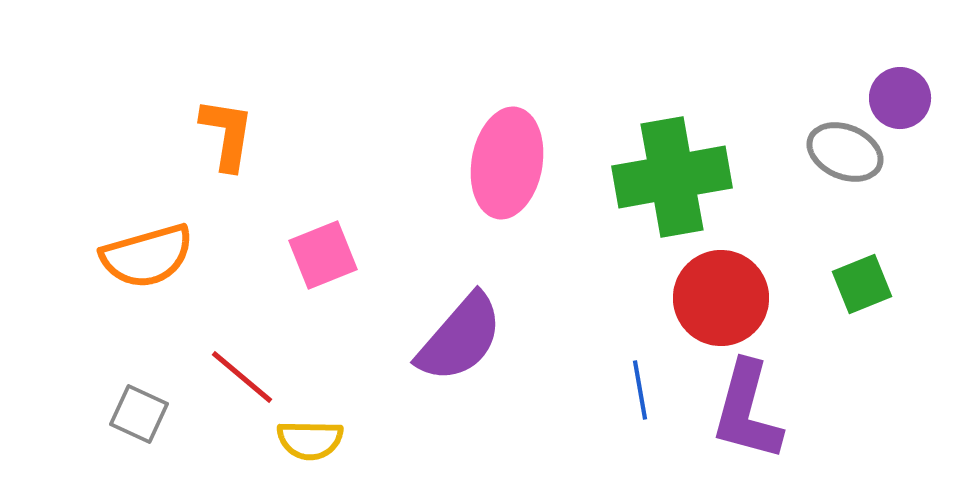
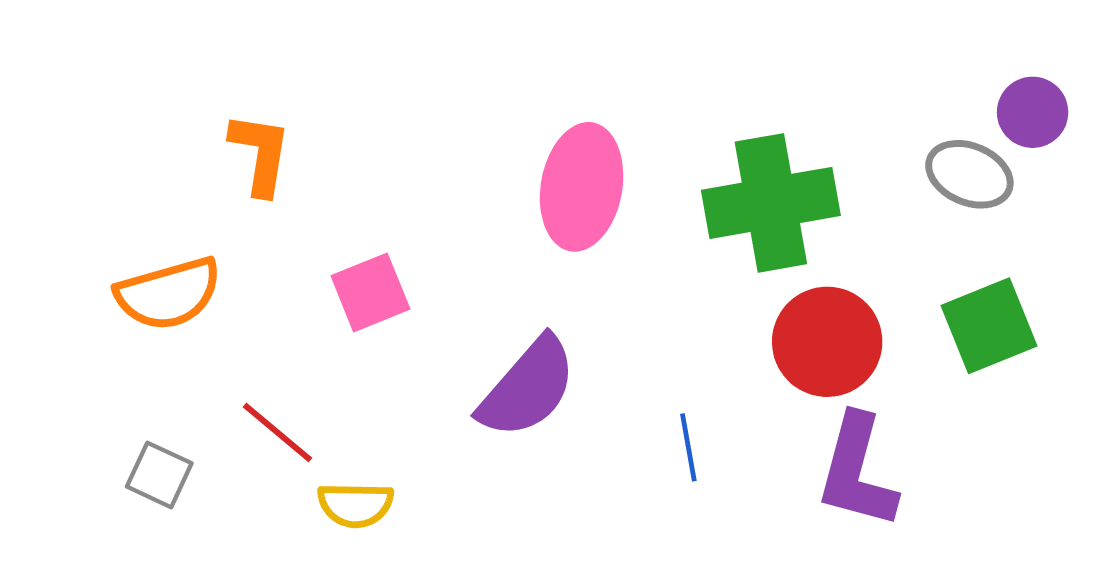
green square: (862, 284) -> (989, 326), size x1.4
blue line: (640, 390) -> (688, 447), moved

